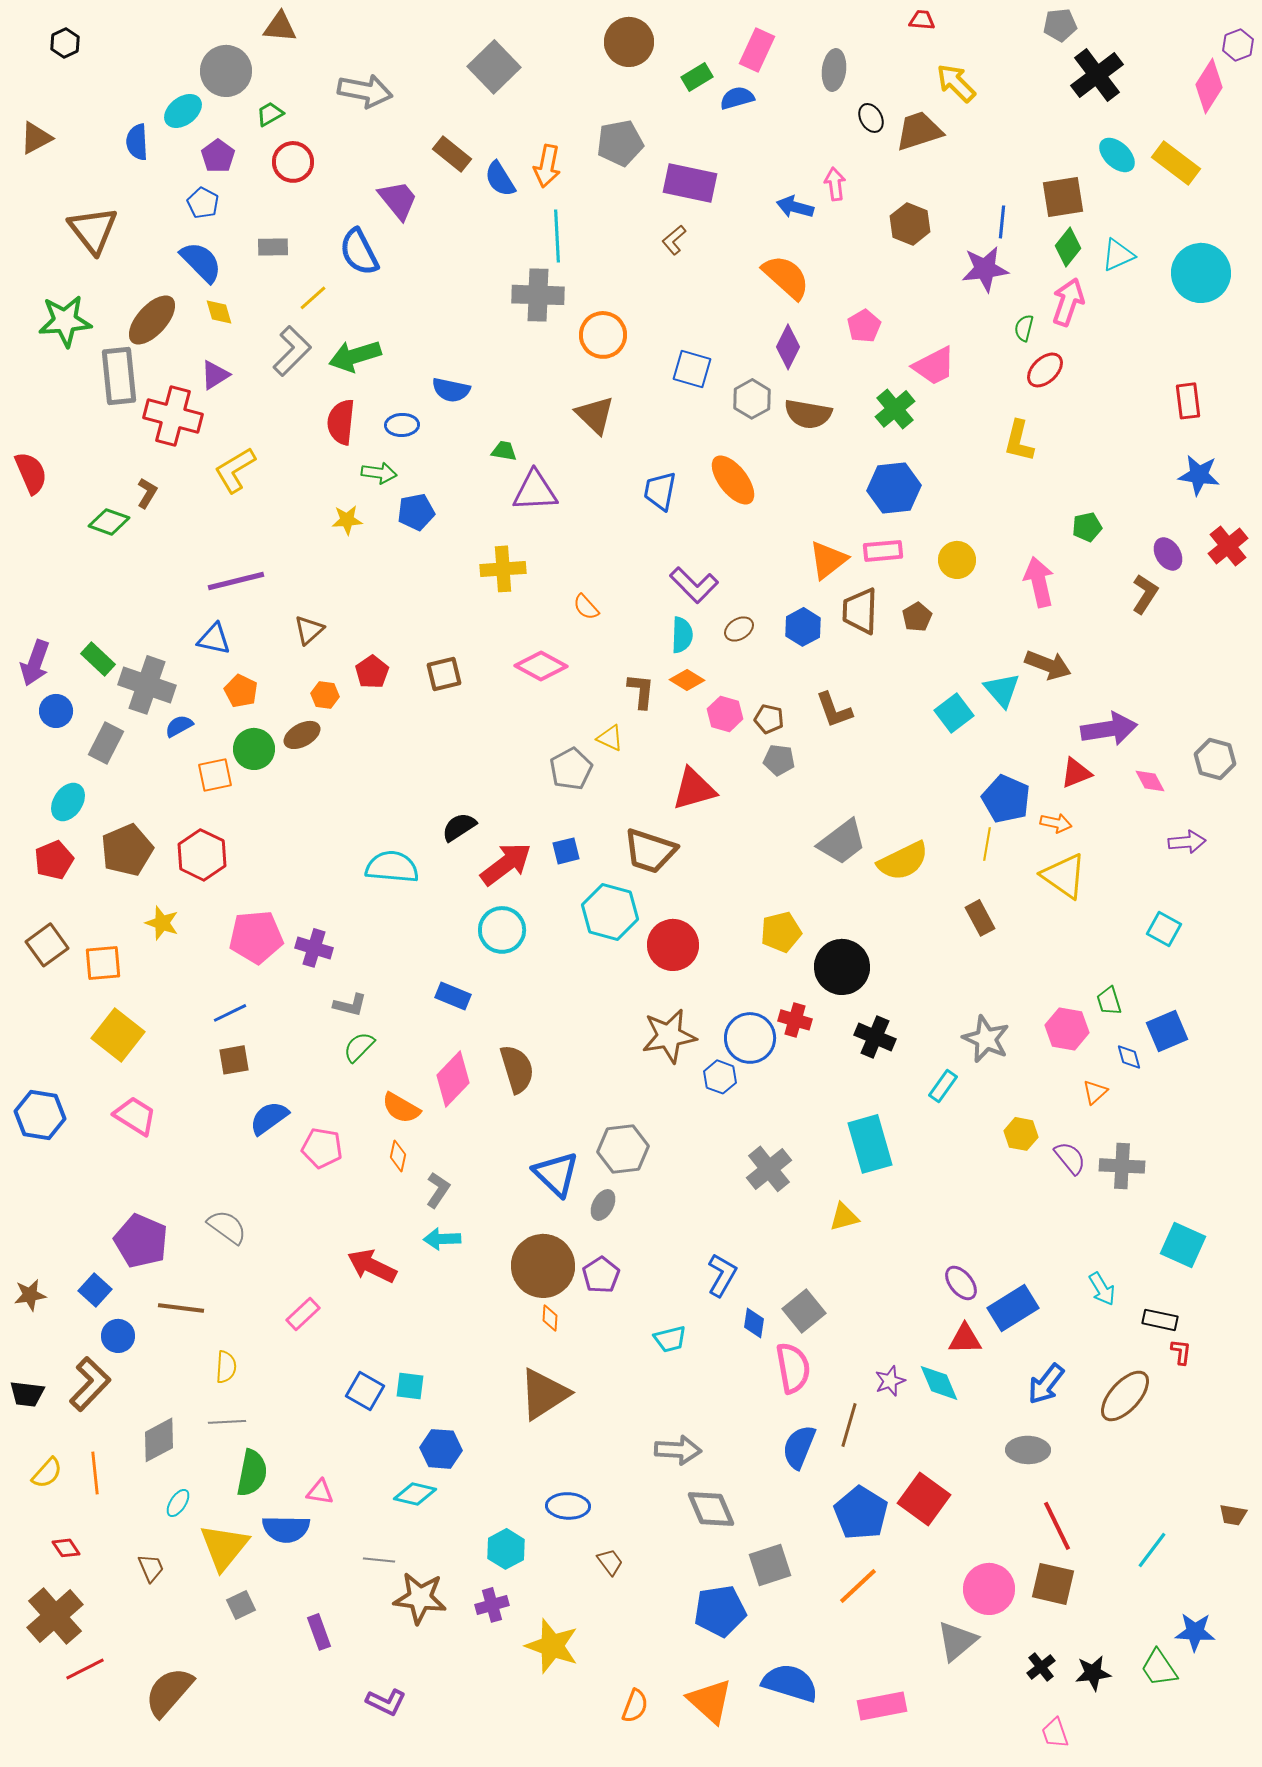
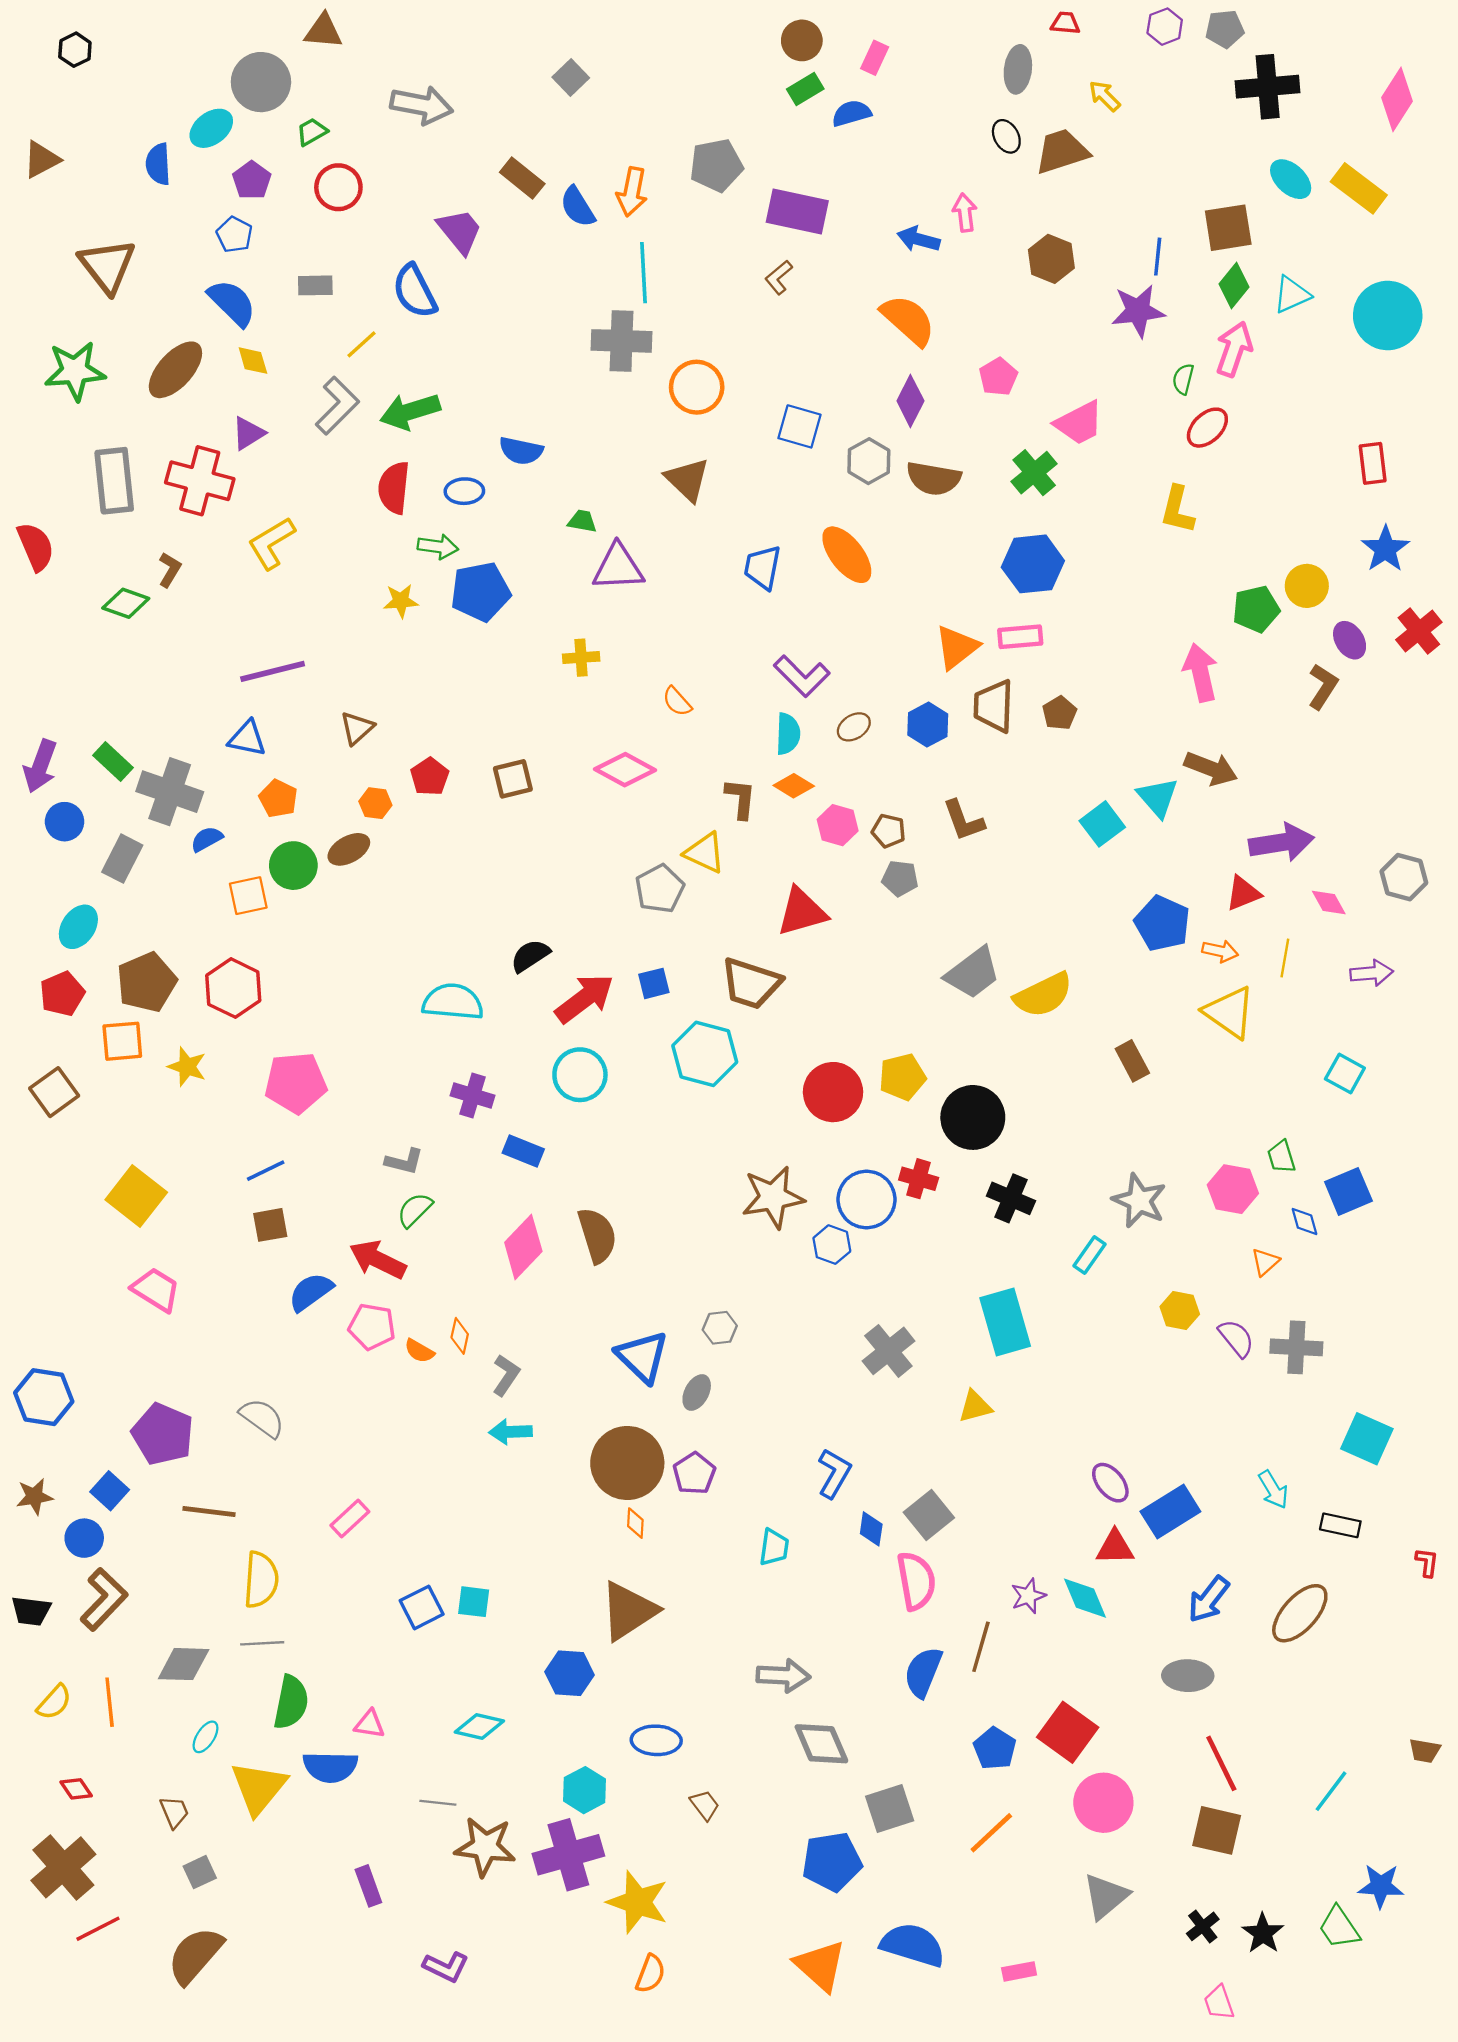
brown circle: (629, 42) -> (802, 40), moved, size x0.7
purple hexagon: (1238, 45) -> (1165, 27), moved
pink rectangle: (757, 50) -> (875, 58), size x0.7
gray square: (494, 67) -> (571, 77), size x0.6
gray ellipse: (834, 70) -> (1018, 69), moved
black cross: (1097, 75) -> (1268, 87), turned 32
yellow arrow: (956, 83) -> (1105, 96), size x0.7
gray rectangle: (119, 376) -> (114, 481), moved
blue star: (1199, 475) -> (1385, 549), turned 30
blue pentagon: (416, 512) -> (481, 592), size x1.4
green pentagon: (1087, 527) -> (1256, 609), size x1.4
yellow circle: (957, 560) -> (1307, 586), moved
yellow cross: (503, 569) -> (581, 658), size x0.7
yellow triangle: (610, 738) -> (705, 853), size x1.4
yellow line: (987, 844) -> (1285, 958), moved
red circle: (673, 945) -> (833, 1092), moved
purple cross: (314, 948) -> (472, 1096), moved
orange square: (103, 963) -> (122, 1041), moved
orange semicircle: (401, 1108) -> (419, 1351), moved, size x0.7
blue hexagon: (40, 1115) -> (44, 1397), moved
gray hexagon: (623, 1149) -> (720, 1328), size x0.6
red arrow: (372, 1266) -> (378, 1260), moved
blue circle: (118, 1336) -> (84, 1538), moved
cyan trapezoid: (670, 1339) -> (774, 1547), turned -68
red L-shape: (1181, 1352) -> (1427, 1562), moved
yellow semicircle: (226, 1367) -> (261, 1580), size x1.5
blue square: (365, 1391) -> (422, 1607), turned 33
gray diamond: (159, 1440) -> (184, 1664), turned 30
blue hexagon: (441, 1449) -> (570, 1673), moved
blue pentagon: (861, 1513) -> (995, 1748), size x0.7
pink circle: (989, 1589) -> (1103, 1803), moved
gray square: (241, 1605) -> (200, 1872), moved
purple cross: (492, 1605) -> (568, 1855), size x1.8
black star: (1093, 1673) -> (1263, 1933), turned -30
orange semicircle: (635, 1706) -> (650, 1974), moved
pink rectangle: (882, 1706) -> (1019, 1971), size x0.6

